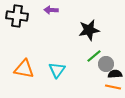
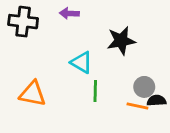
green line: (94, 56) -> (95, 91), moved, turned -49
cyan triangle: (57, 70) -> (82, 62), moved, turned -36
orange line: (113, 87) -> (137, 106), moved

